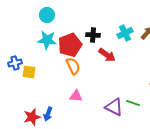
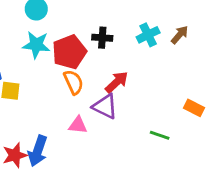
red arrow: (107, 55) -> (117, 82), moved, turned -78
purple triangle: (114, 107) -> (105, 106), moved
blue arrow: (48, 114) -> (38, 151), size x1.5

